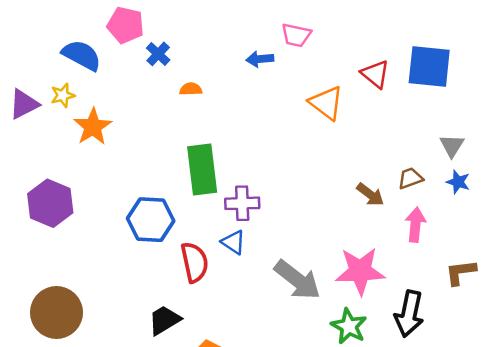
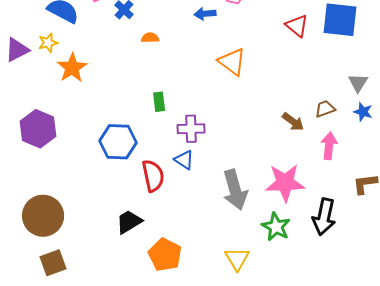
orange triangle: (326, 103) -> (232, 62), moved
green rectangle: (202, 169) -> (159, 102), size x0.5
gray arrow: (297, 280) -> (235, 190), turned 36

